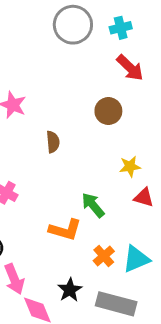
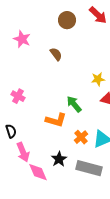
brown circle: (108, 111) -> (67, 20), moved
brown semicircle: (53, 142) -> (56, 54), moved, turned -32

